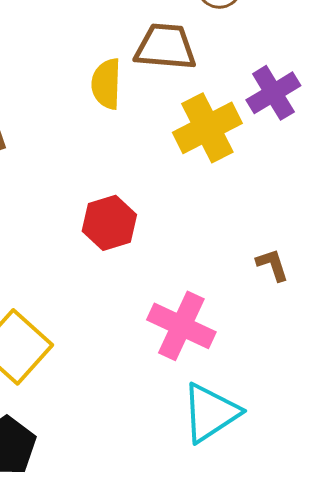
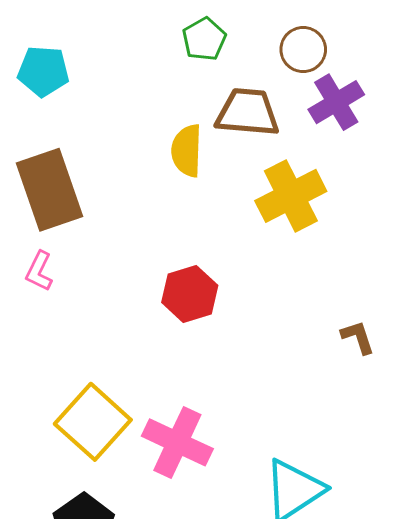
purple cross: (273, 93) -> (336, 102), moved
pink cross: (181, 326) -> (177, 442), moved

